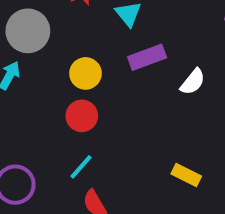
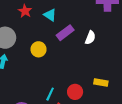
red circle: (82, 116) -> (75, 92), moved

